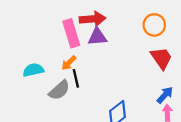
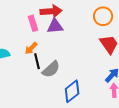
pink rectangle: (71, 33) -> (33, 23), size x0.7
gray semicircle: (59, 90) -> (51, 69), moved

